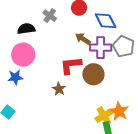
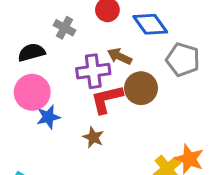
purple cross: (101, 48) -> (93, 71), moved
brown circle: (93, 74) -> (141, 88), moved
blue star: (15, 77) -> (48, 117), moved

